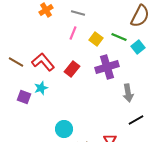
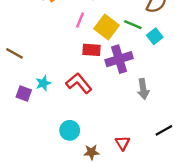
yellow square: (96, 39) -> (106, 27), size x1.5
red L-shape: (43, 62) -> (79, 83), moved
red rectangle: (72, 69) -> (91, 50), moved, turned 56
black line: (136, 120) -> (164, 130), moved

